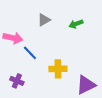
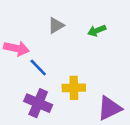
purple cross: (17, 81) -> (38, 103), moved, size x1.5

